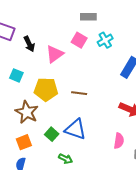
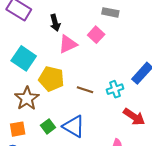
cyan cross: (105, 40) -> (115, 89), moved
black arrow: (29, 44) -> (55, 23), moved
cyan square: (16, 75) -> (24, 58), size x1.6

